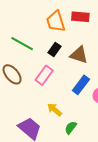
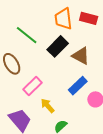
black rectangle: (55, 49) -> (58, 46), size x1.5
pink rectangle: (44, 75) -> (32, 86), moved

